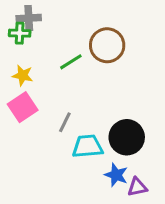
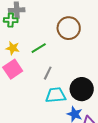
green line: (71, 62) -> (39, 48), moved
gray line: (65, 122) -> (48, 73), moved

